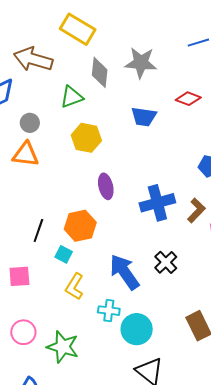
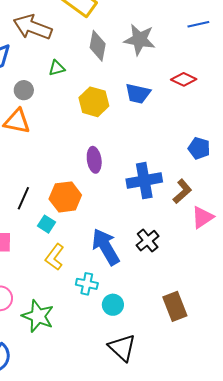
green triangle: (72, 97) -> (57, 68), moved, size x0.7
yellow hexagon: (86, 138) -> (94, 102), moved
cyan circle: (137, 329) -> (113, 305), size x0.7

